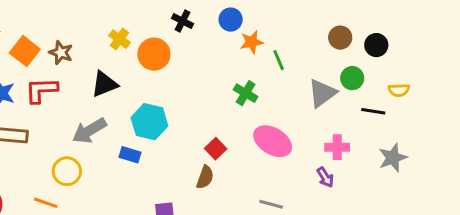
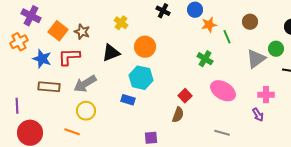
brown circle: (340, 38) -> (250, 22), moved
orange circle: (154, 54) -> (145, 47), moved
gray arrow: (89, 131) -> (85, 84), moved

